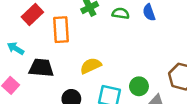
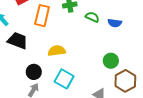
blue semicircle: (149, 12) -> (115, 23), turned -80
green circle: (139, 86) -> (111, 61), moved

